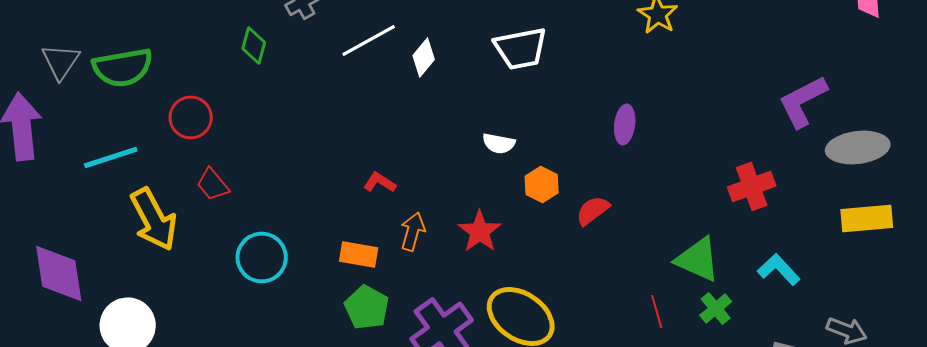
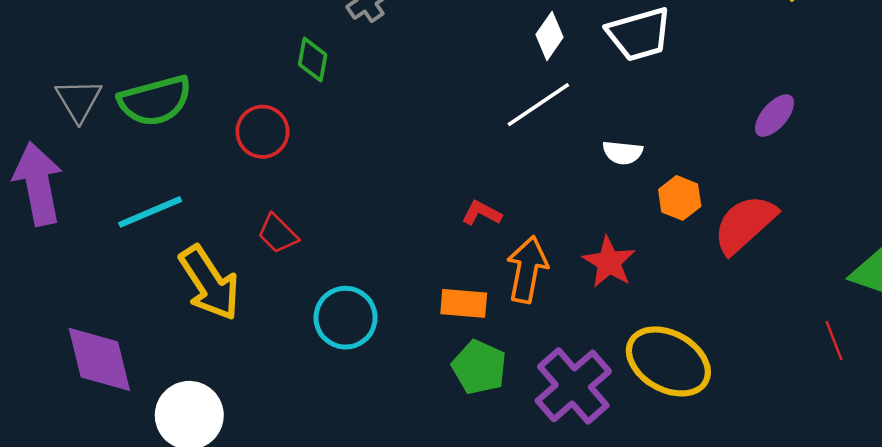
white line: (369, 40) -> (538, 105), moved
white diamond: (424, 57) -> (549, 36), moved
red circle: (191, 117) -> (262, 132), moved
purple ellipse: (625, 124) -> (775, 116), turned 39
red semicircle: (593, 210) -> (745, 224), size x1.6
orange arrow: (413, 231) -> (527, 269), size x1.4

